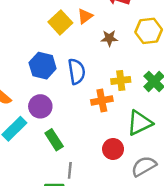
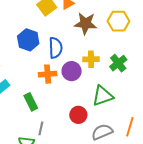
brown star: (109, 38) -> (86, 23), size x1.6
orange cross: (102, 101) -> (48, 74), moved
purple circle: (40, 106) -> (72, 71), moved

